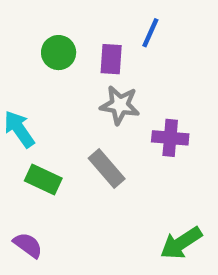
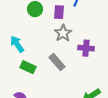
gray star: (120, 105) -> (63, 33), turned 30

